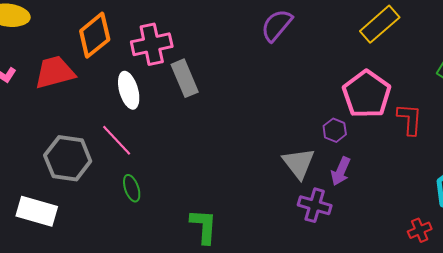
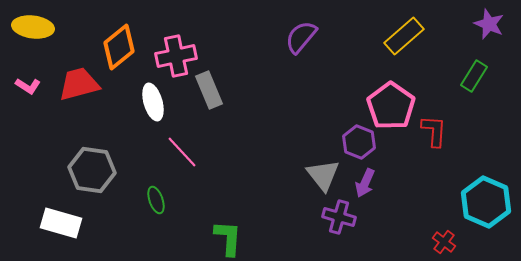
purple hexagon: (335, 130) -> (359, 142), size x1.4
pink line: (117, 140) -> (182, 152), moved
red cross: (420, 230) -> (444, 242), turned -30

